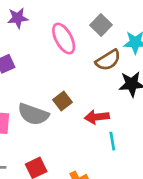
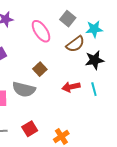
brown square: (62, 101) -> (40, 69), moved
cyan line: (112, 141) -> (94, 89), moved

